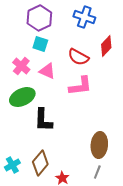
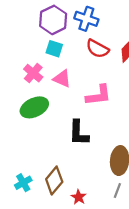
blue cross: (84, 17) -> (86, 19), moved
red semicircle: (78, 57) -> (97, 49), moved
black L-shape: (43, 120) -> (79, 133), moved

